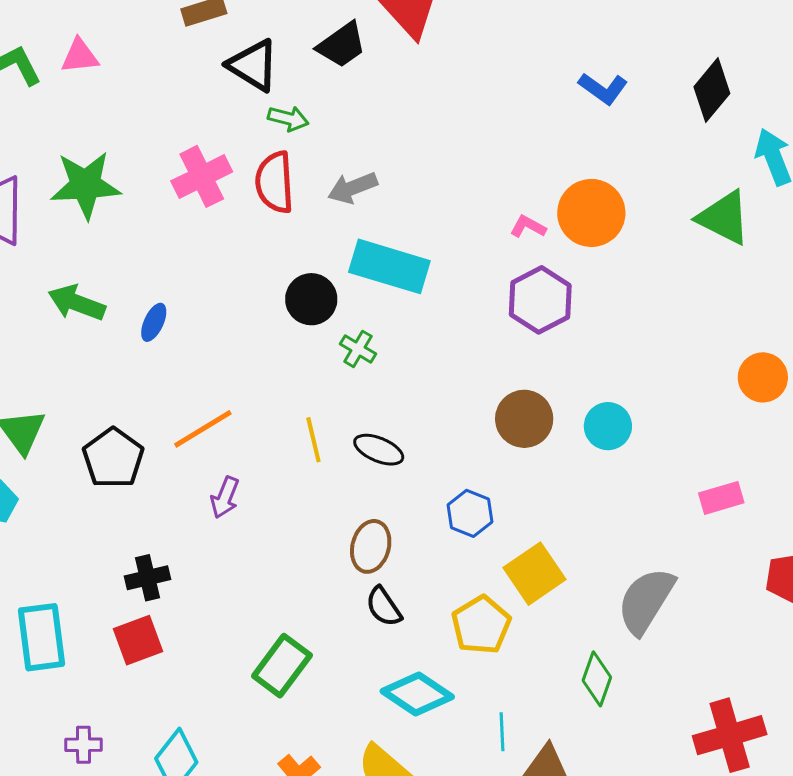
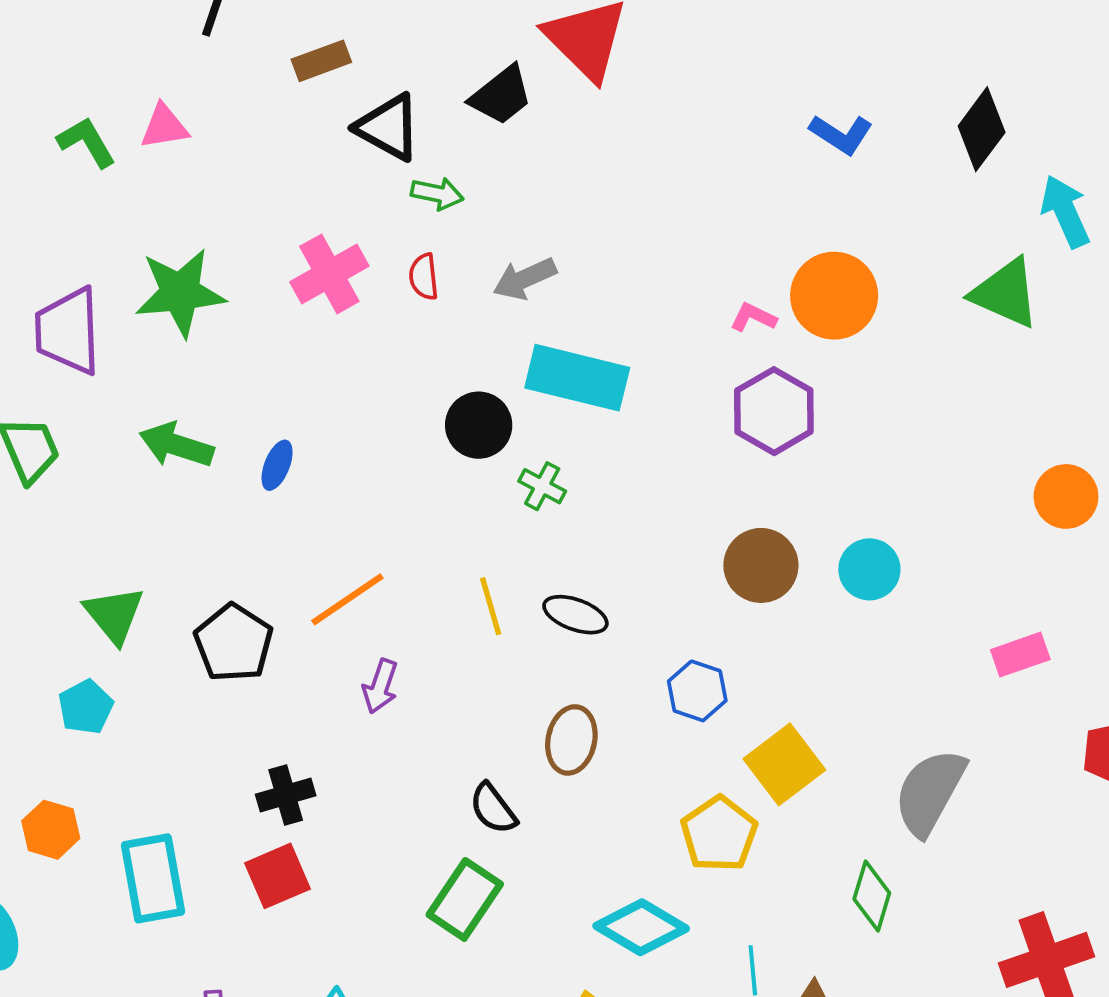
red semicircle: (275, 182) -> (424, 277), size x0.6
black semicircle: (384, 607) -> (493, 809), moved

